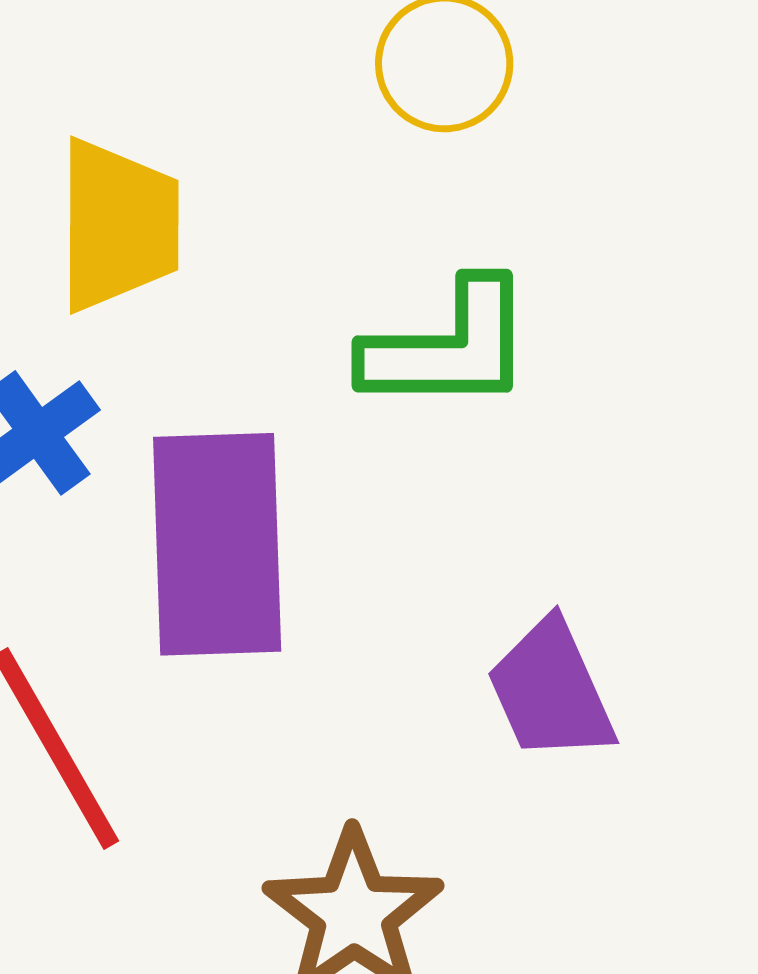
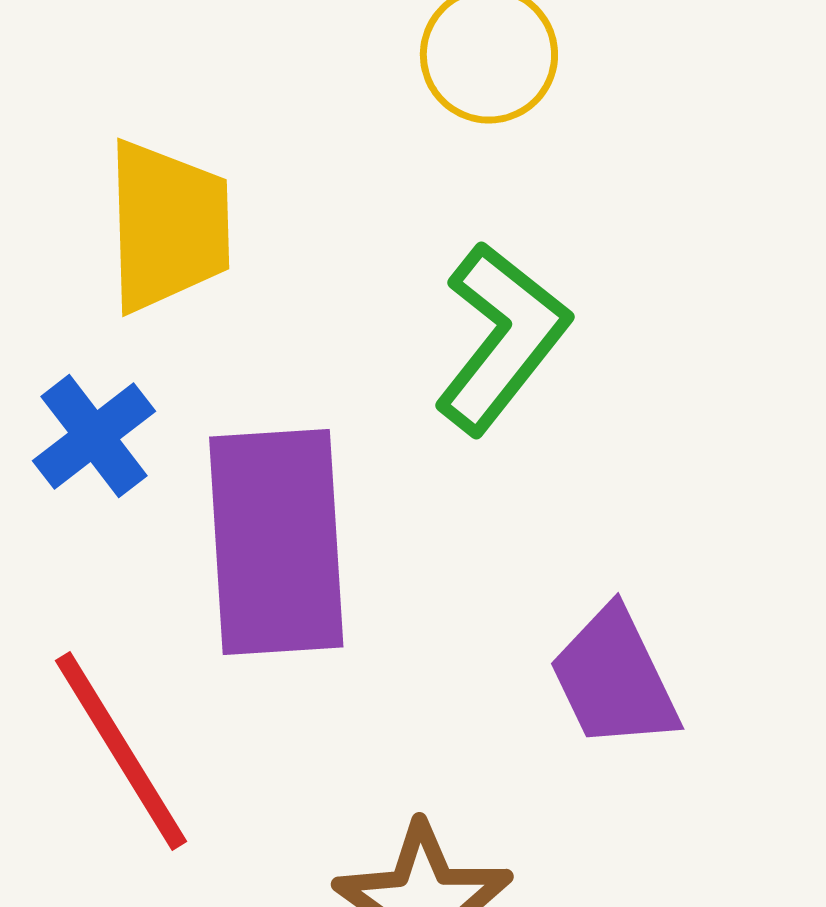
green L-shape: (448, 347) -> (501, 338), turned -50

